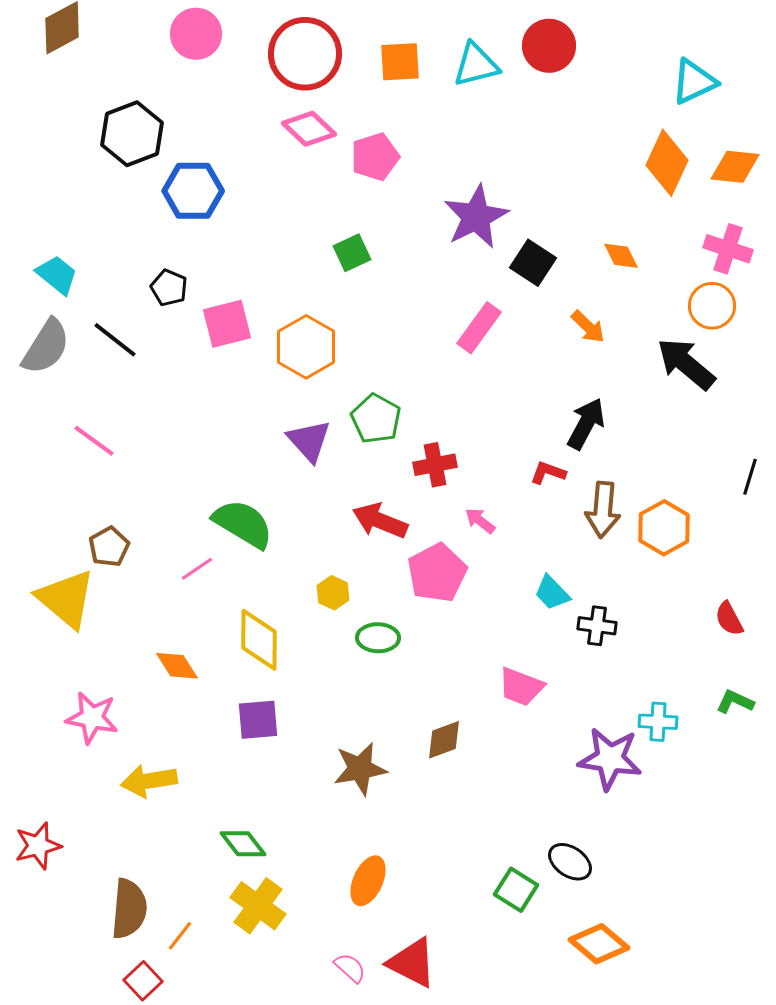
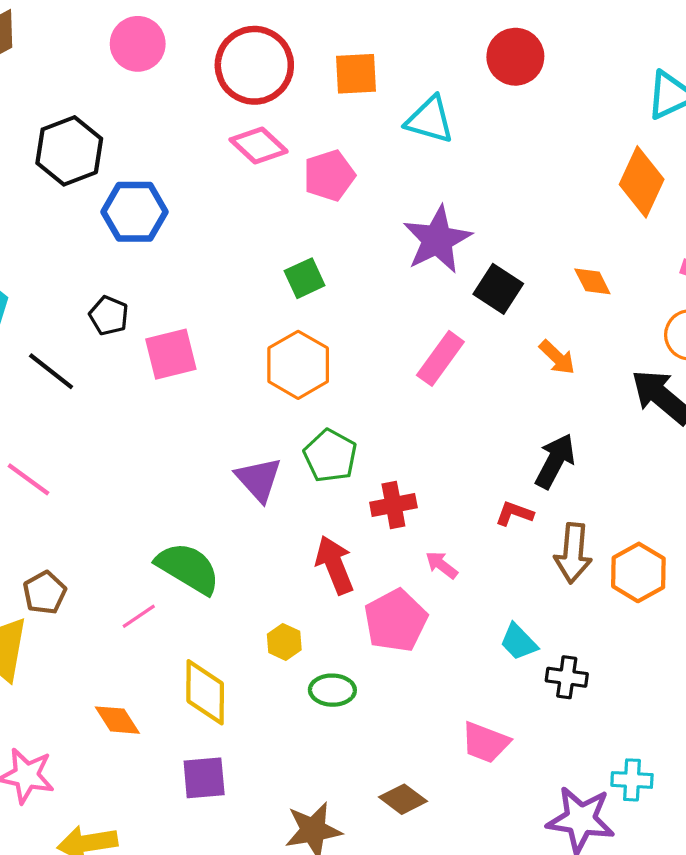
cyan triangle: (476, 65) -> (430, 120), moved, turned 30
orange hexagon: (306, 347) -> (298, 365), moved
red arrow: (380, 521) -> (335, 565), turned 46
brown diamond: (444, 740) -> (403, 799), turned 57

